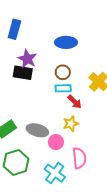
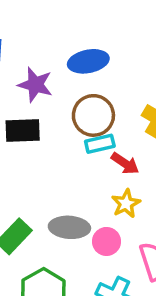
purple star: (27, 59) -> (35, 85), moved
brown circle: (63, 72) -> (93, 115), size x1.5

